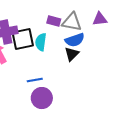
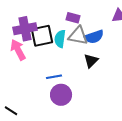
gray triangle: (72, 22) -> (78, 36), moved
black triangle: (72, 54) -> (91, 61), moved

